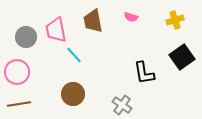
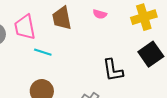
yellow cross: (175, 20) -> (144, 17), size x1.4
cyan line: (74, 55) -> (43, 52), turned -30

